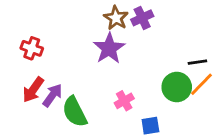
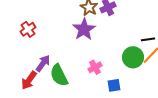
red cross: (32, 48) -> (28, 29), turned 35
red arrow: (33, 90) -> (29, 80), moved

